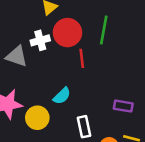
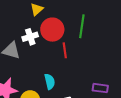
cyan semicircle: (62, 96) -> (50, 82), turned -56

